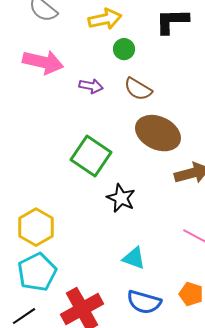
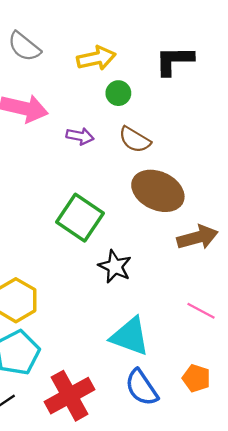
cyan triangle: (134, 258) -> (130, 336), size x1.5
blue semicircle: (144, 302) -> (142, 388), turned 40

